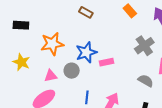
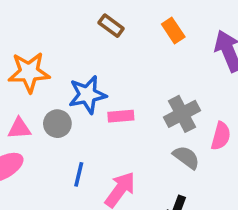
brown rectangle: (86, 12) -> (111, 26), moved
gray cross: (144, 46) -> (182, 114), moved

